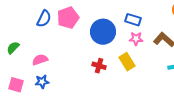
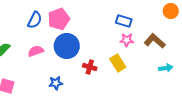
blue circle: (103, 32) -> (67, 46), moved
pink semicircle: (40, 60) -> (36, 51), moved
blue star: (42, 82) -> (56, 83), moved

